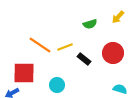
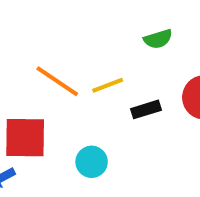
black rectangle: (84, 59) -> (146, 109), turned -56

